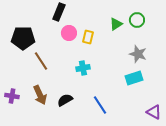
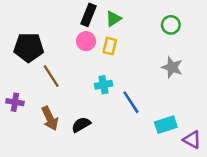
black rectangle: (59, 12) -> (89, 15), moved
green triangle: (116, 24) -> (113, 19), moved
cyan rectangle: (134, 78) -> (166, 125), moved
purple cross: (12, 96) -> (15, 102), moved
blue line: (100, 105) -> (131, 102), moved

